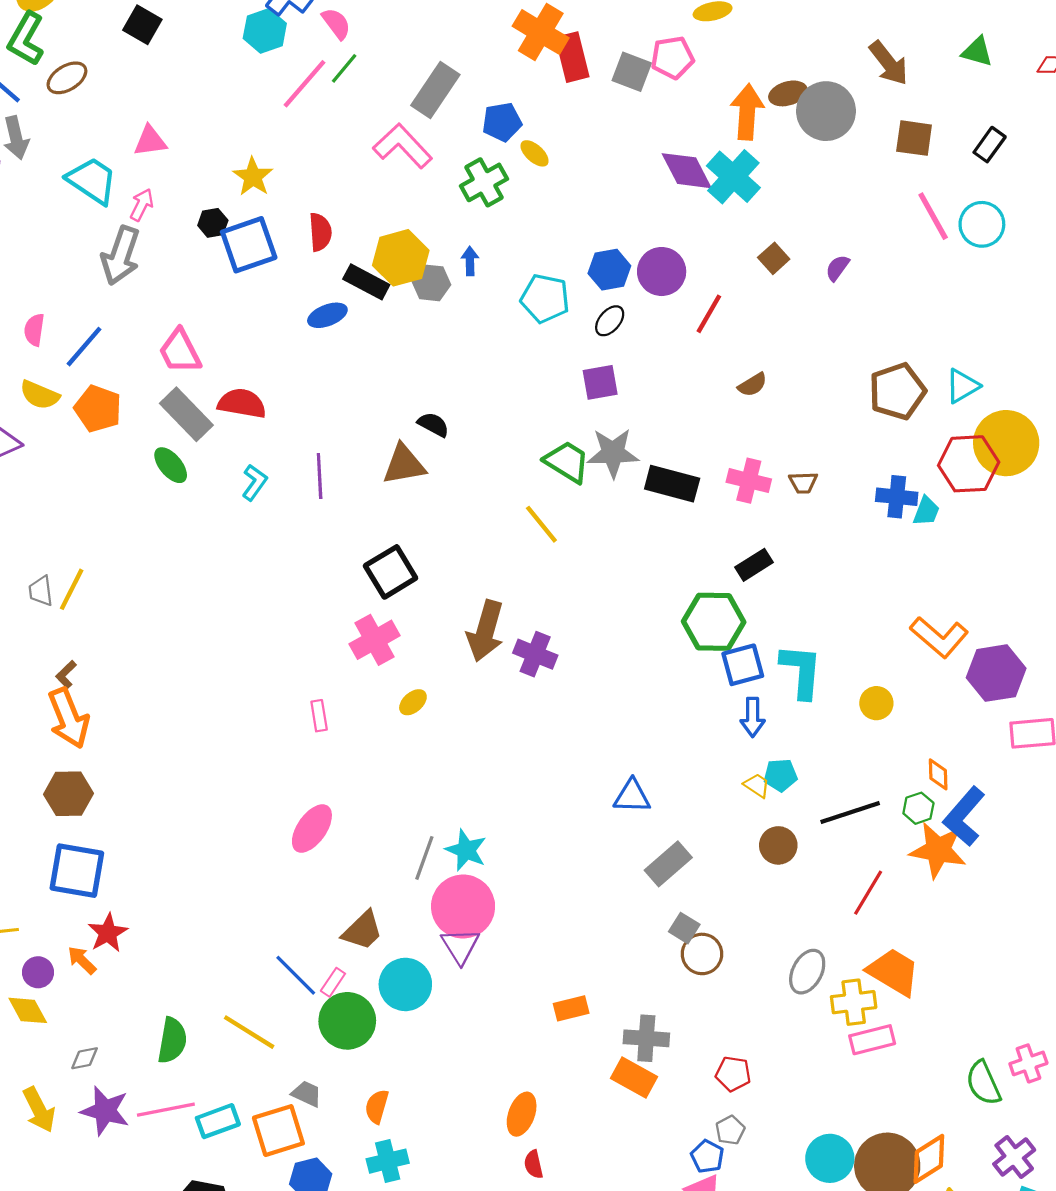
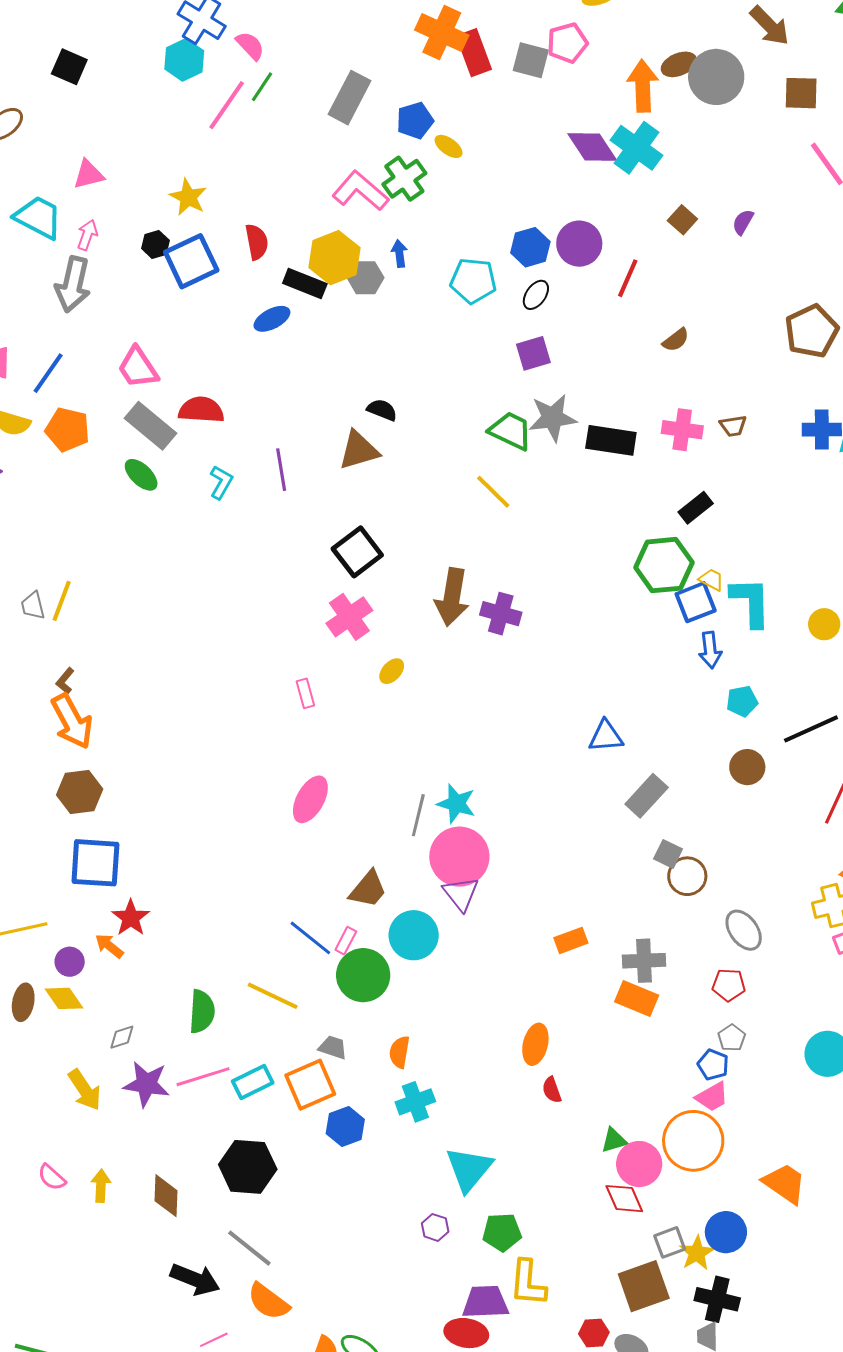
pink L-shape: (403, 146) -> (360, 191), moved
yellow trapezoid: (757, 785) -> (711, 580), moved
gray ellipse: (807, 972) -> (744, 930), moved, turned -57

